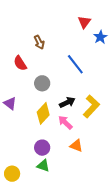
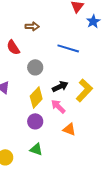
brown arrow: (39, 42) -> (32, 26), turned -64
blue line: (75, 64) -> (68, 48), turned -35
purple circle: (42, 148) -> (35, 121), moved

